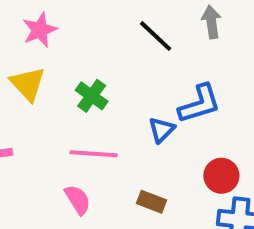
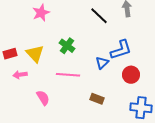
yellow triangle: (28, 84) -> (35, 54), moved
red circle: (221, 176) -> (131, 75), moved
pink semicircle: (78, 200) -> (43, 98), moved

